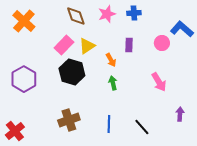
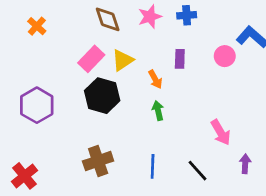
orange cross: (24, 21) -> (37, 26), size x0.6
pink arrow: (159, 82) -> (221, 132), moved
purple arrow: (180, 114) -> (245, 164), moved

